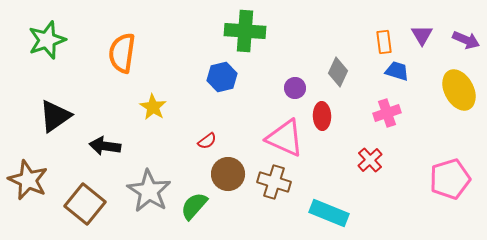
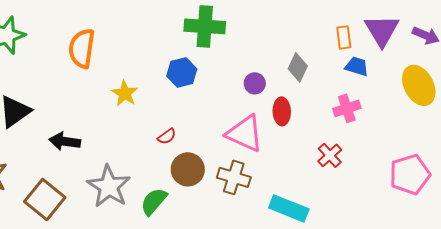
purple triangle: (422, 35) -> (382, 30), size x1.6
yellow star: (153, 107) -> (125, 93), moved

